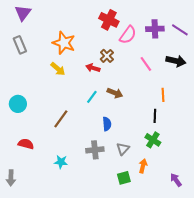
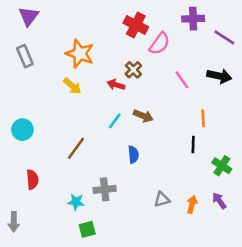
purple cross: (155, 29) -> (193, 19), moved
green cross: (153, 140) -> (222, 166), moved
red semicircle: (26, 144) -> (32, 179), turned 70
gray triangle: (123, 149) -> (162, 199), moved, turned 32
gray cross: (95, 150) -> (105, 189), moved
orange arrow: (143, 166) -> (192, 204), moved
green square: (124, 178) -> (87, 229), moved
purple arrow: (176, 180) -> (219, 201), moved

